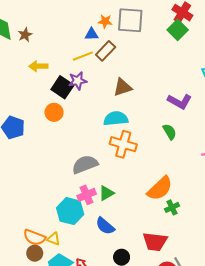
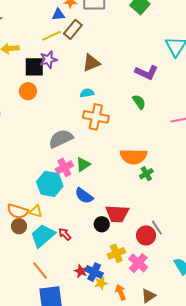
black square: (62, 87) -> (34, 67), turned -30
cyan semicircle: (116, 119) -> (87, 93), size x0.6
orange semicircle: (160, 188) -> (133, 156), turned 48
red trapezoid: (155, 242) -> (117, 214), moved

